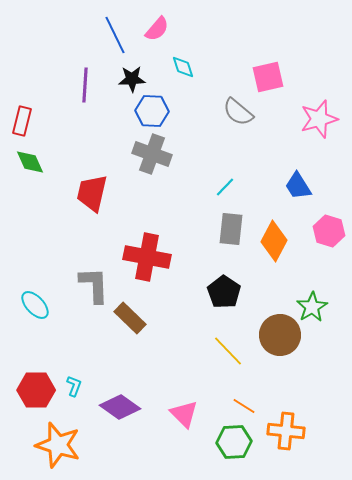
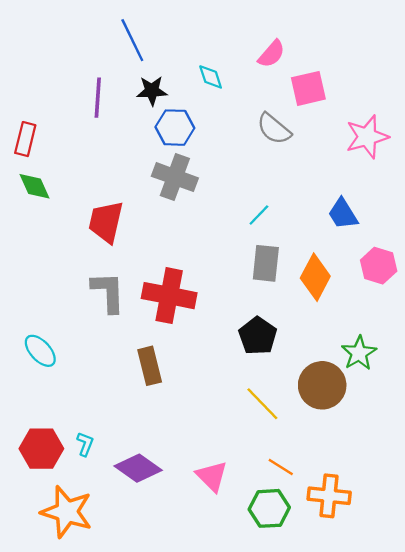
pink semicircle: (157, 29) -> (272, 54), moved
gray L-shape: (94, 285) -> (108, 292), moved
brown rectangle: (130, 318) -> (150, 366), turned 32

